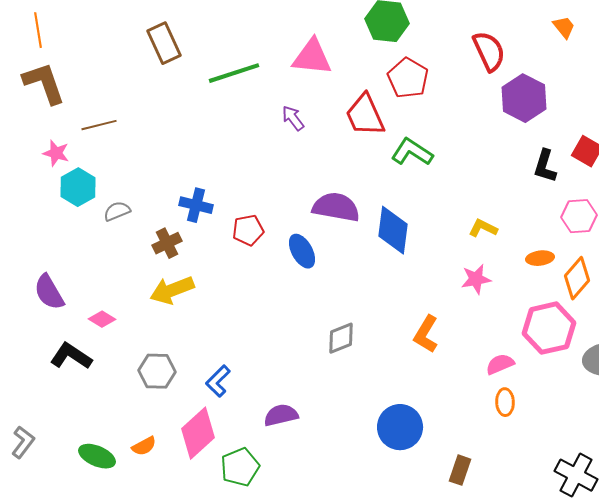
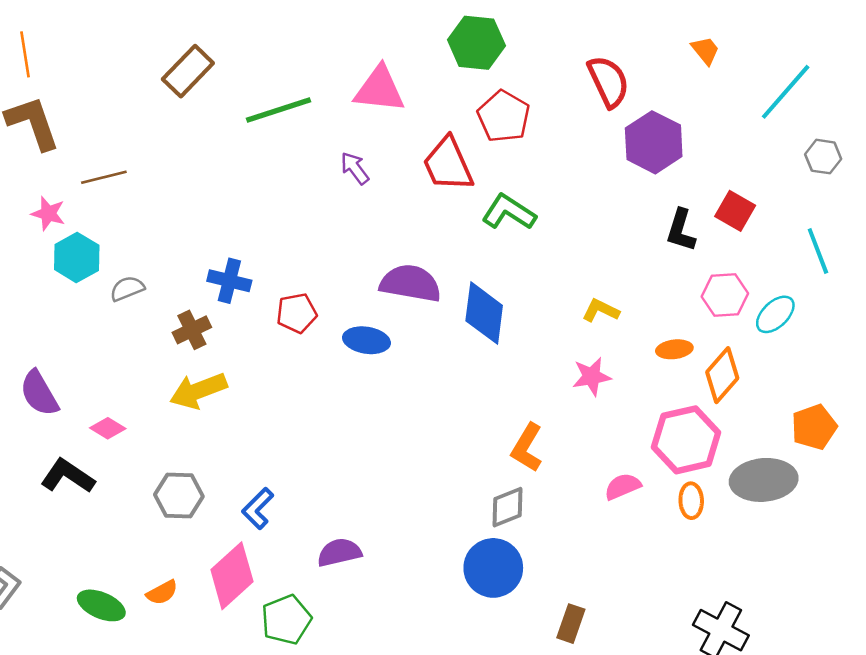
brown rectangle: (164, 43) -> (188, 71), turned 69
blue ellipse: (302, 251) -> (366, 340), turned -52
gray diamond: (341, 338) -> (507, 507), moved
orange ellipse: (505, 402) -> (691, 501), moved

